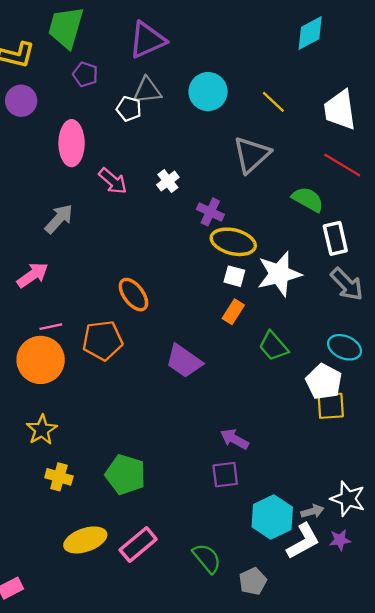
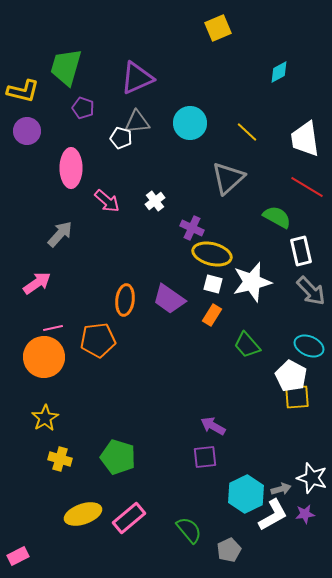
cyan diamond: (310, 33) -> (279, 72), size x0.7
orange ellipse: (133, 295) -> (125, 300), turned 44
purple trapezoid: (184, 361) -> (169, 299), moved

